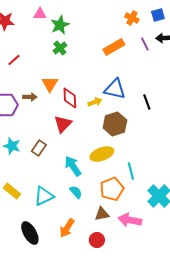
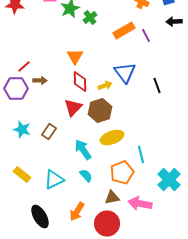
purple line: (145, 44) -> (146, 36), moved
green cross: (60, 48) -> (90, 18), moved
red line: (14, 60) -> (24, 66), moved
orange triangle: (50, 84) -> (75, 56), moved
blue triangle: (115, 89) -> (125, 72), turned 40
brown hexagon: (115, 124) -> (100, 110), moved
red circle: (97, 240) -> (107, 224), size x1.6

